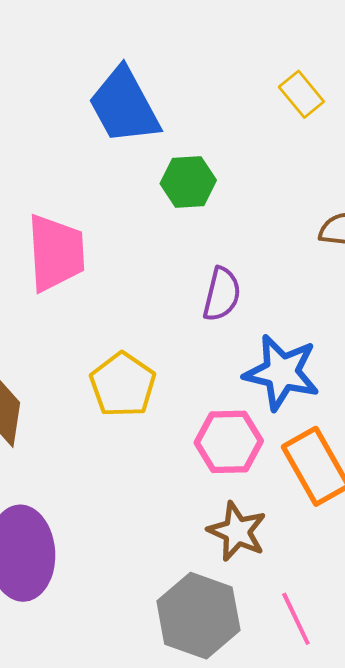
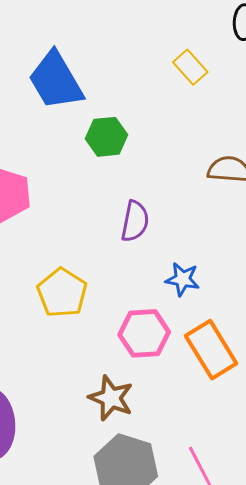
blue star: (282, 372) -> (183, 279), size x0.6
brown star: (237, 531) -> (111, 398), moved

